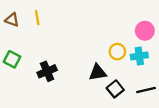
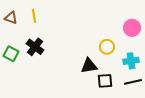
cyan cross: (139, 56) -> (131, 61), moved
black cross: (47, 71) -> (35, 47), moved, turned -30
black square: (115, 89) -> (105, 81), turned 35

